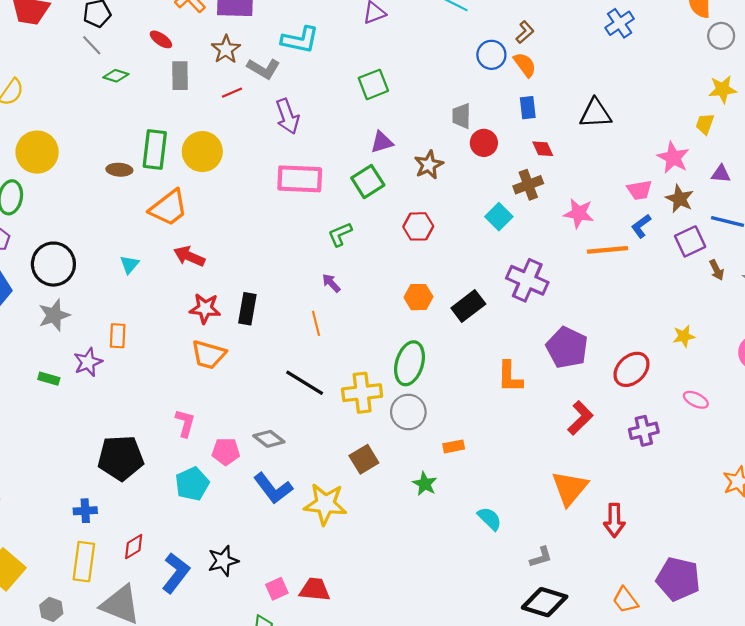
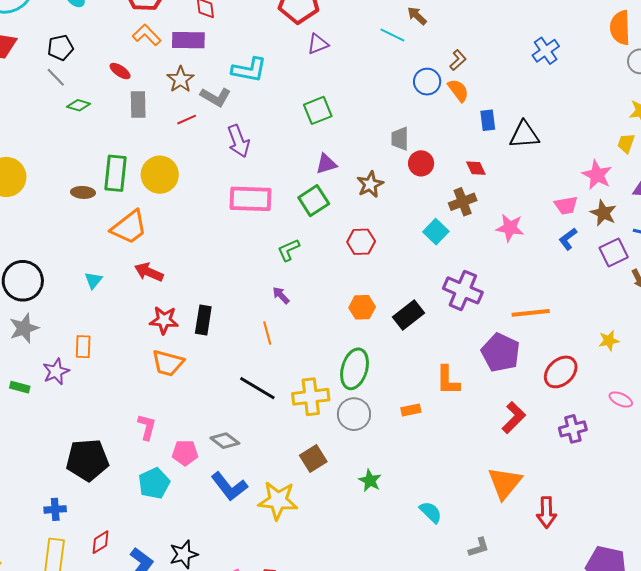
blue rectangle: (528, 108) -> (488, 120), moved
orange line: (607, 250) -> (531, 313), moved
orange rectangle: (454, 446) -> (411, 410), moved

